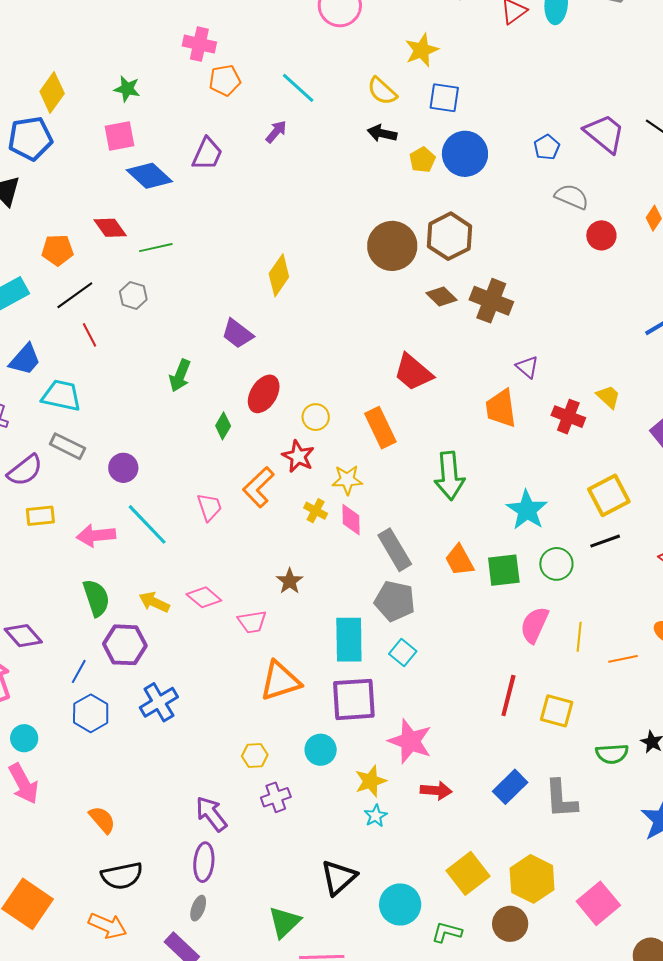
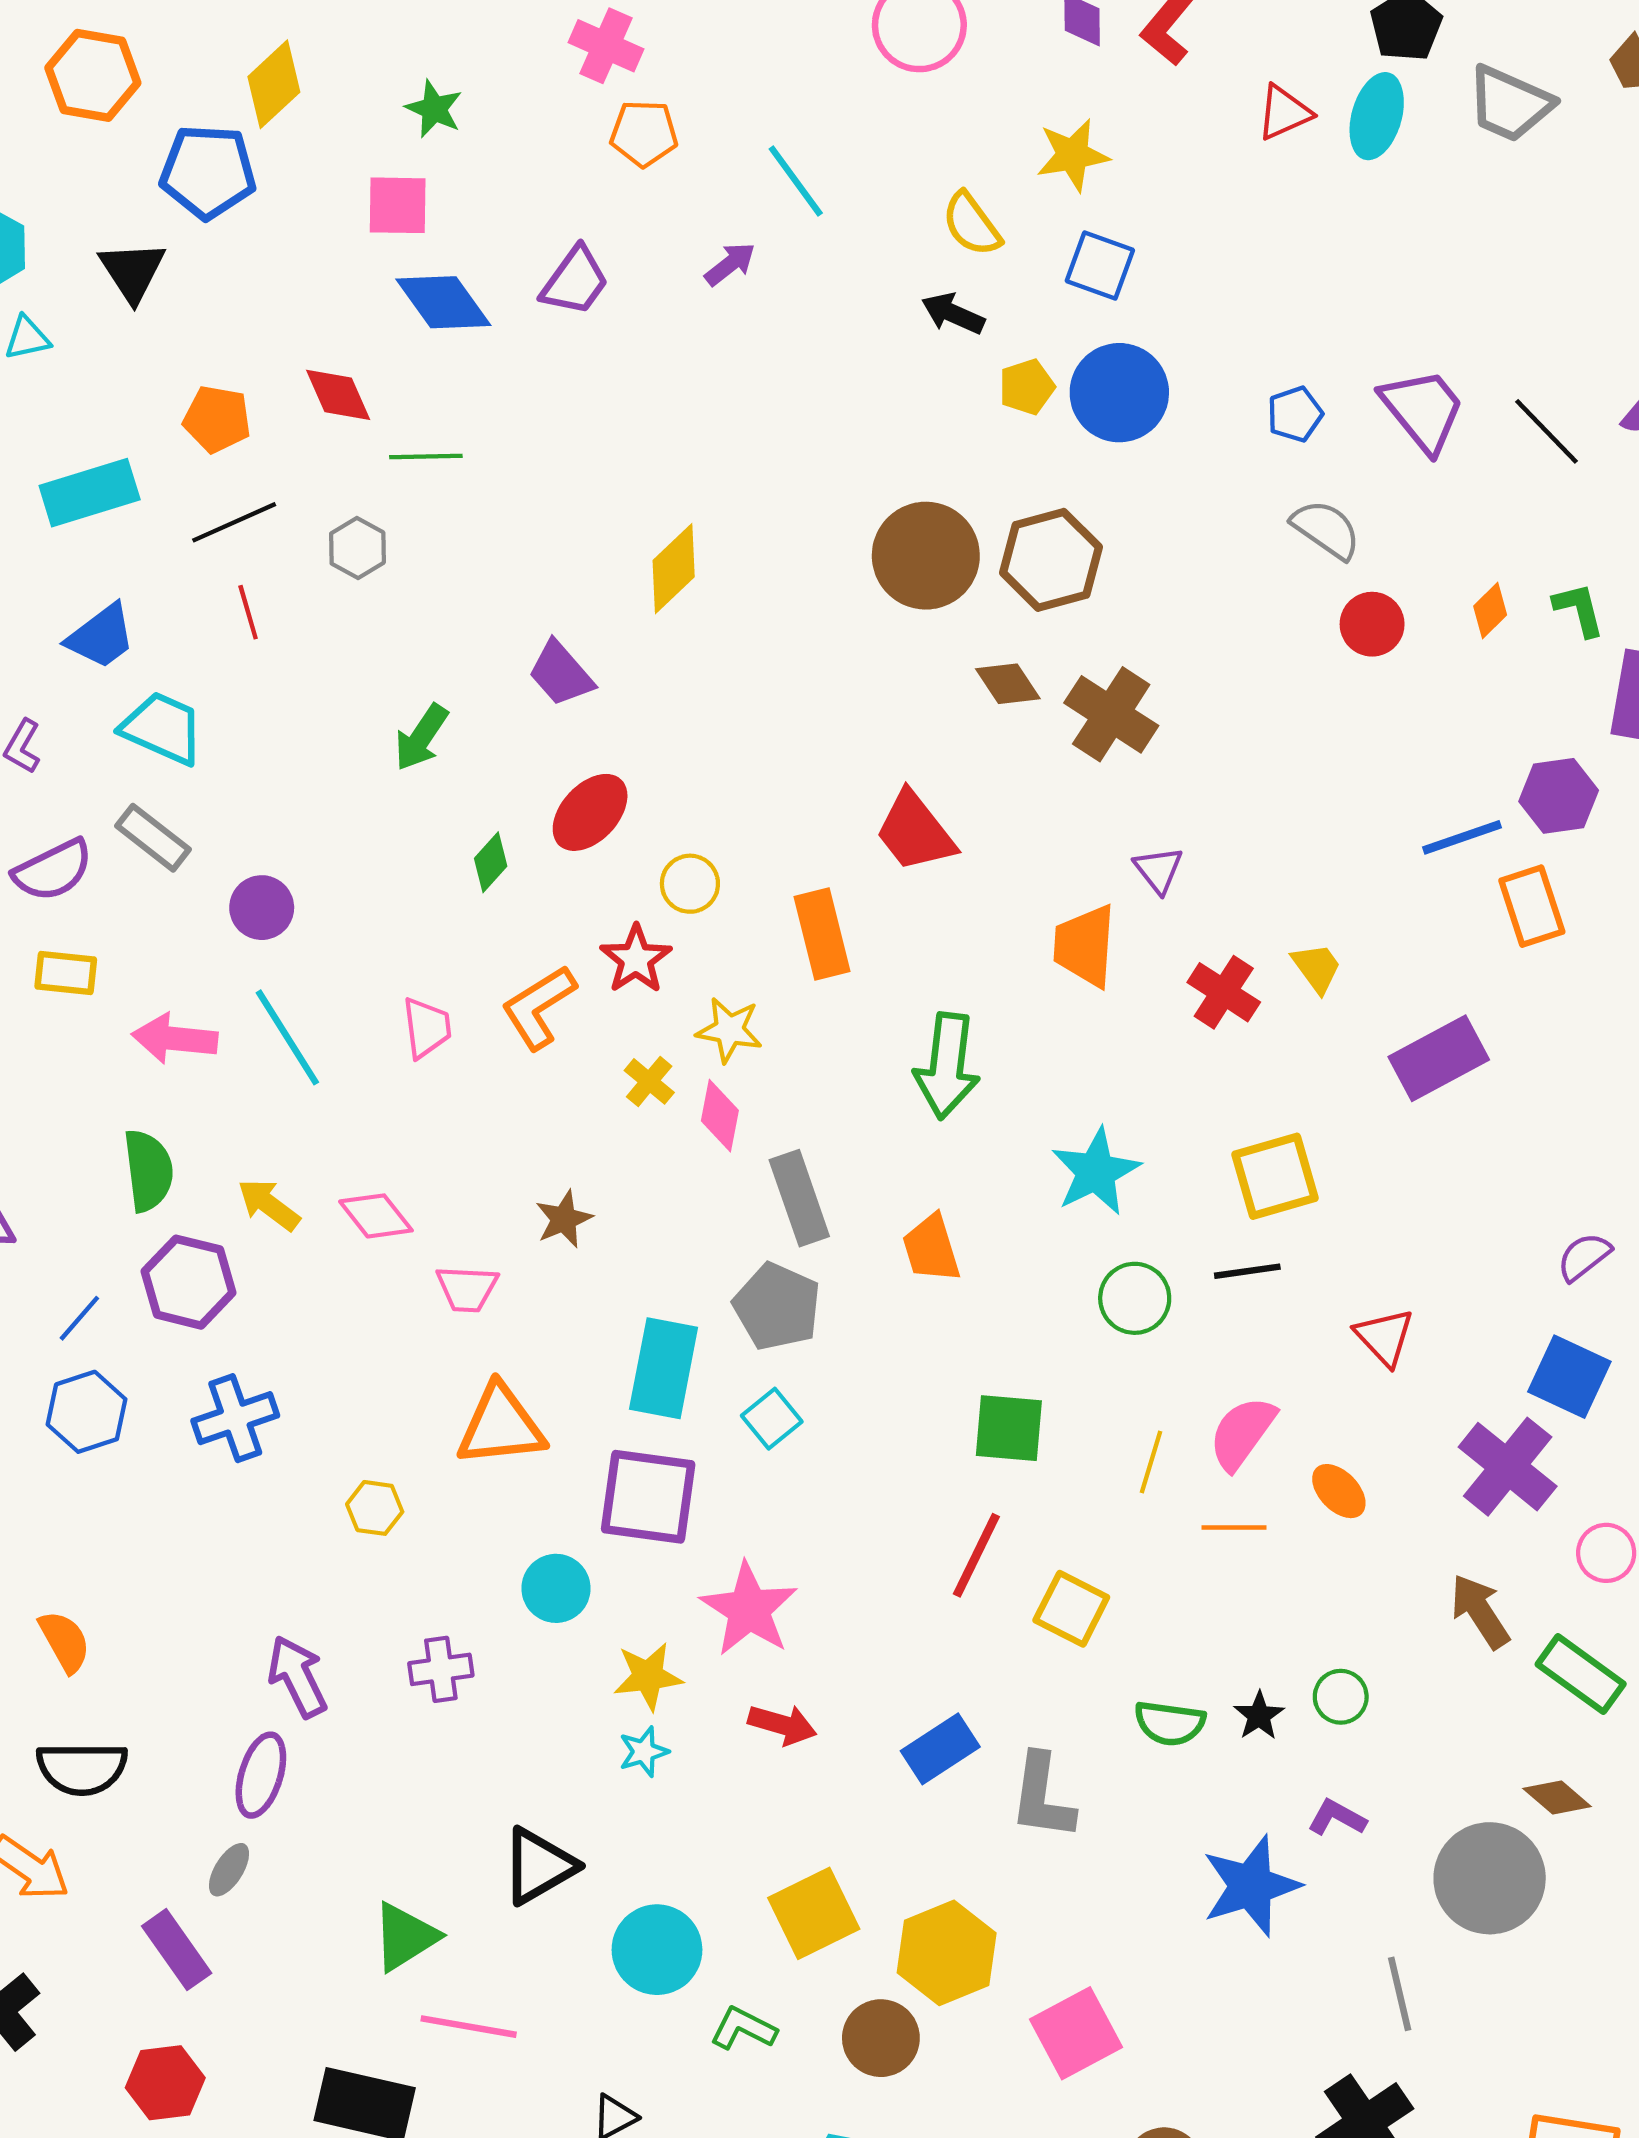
green square: (504, 570) -> (1009, 1428), moved
pink semicircle: (534, 625) -> (1242, 1433), moved
yellow hexagon: (255, 755) -> (375, 1508), moved

